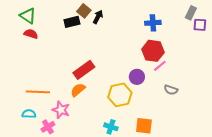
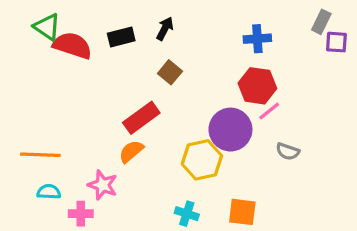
brown square: (84, 11) -> (170, 72), moved
red semicircle: (31, 34) -> (72, 45), moved, size x1.6
purple circle: (137, 77) -> (230, 130), size x1.6
orange line: (38, 92) -> (40, 155), moved
pink cross: (48, 127) -> (81, 214), turned 32

